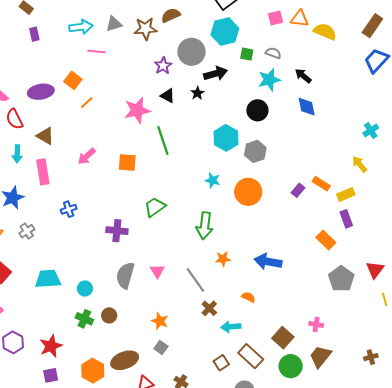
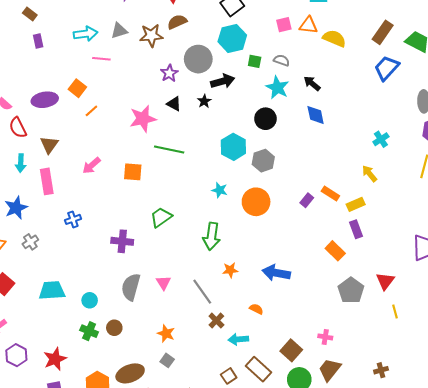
cyan star: (269, 80) -> (277, 88), turned -30
brown triangle: (45, 136) -> (49, 145), turned 36
green line: (163, 141) -> (169, 149), turned -60

